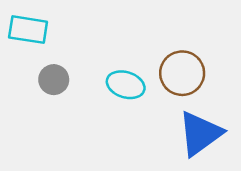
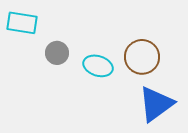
gray circle: (54, 80) -> (57, 53), moved

